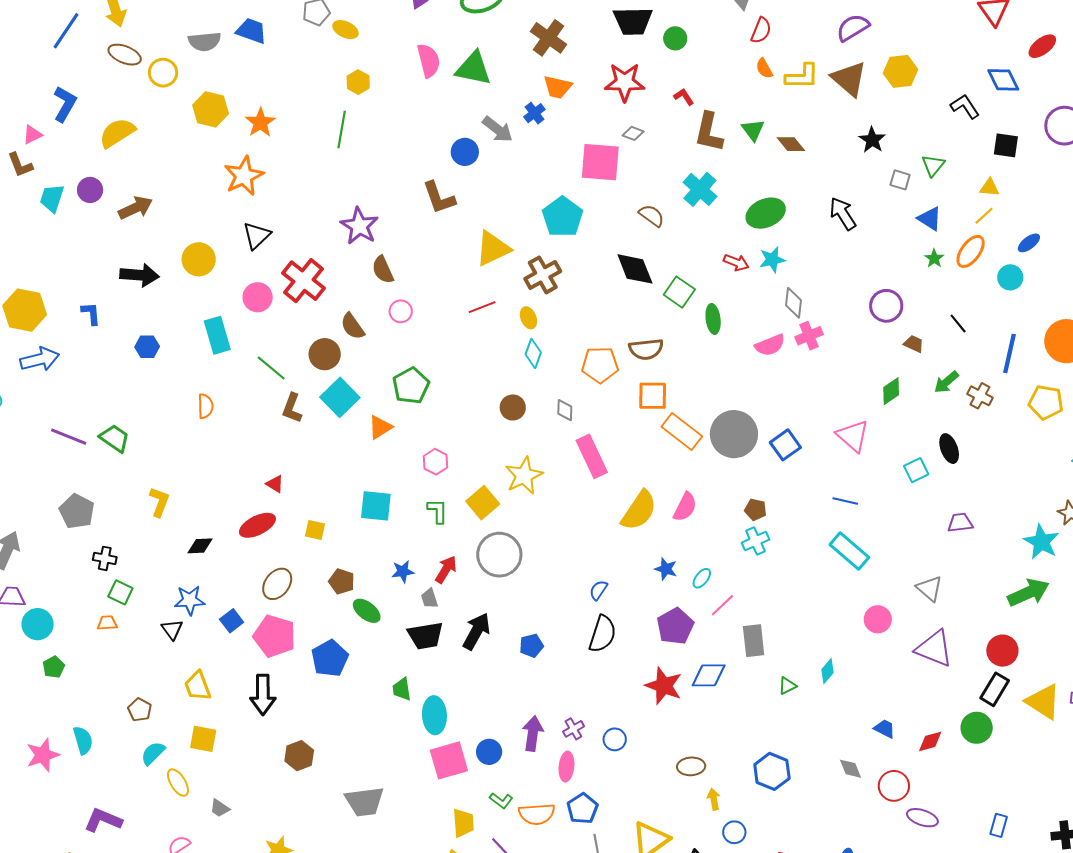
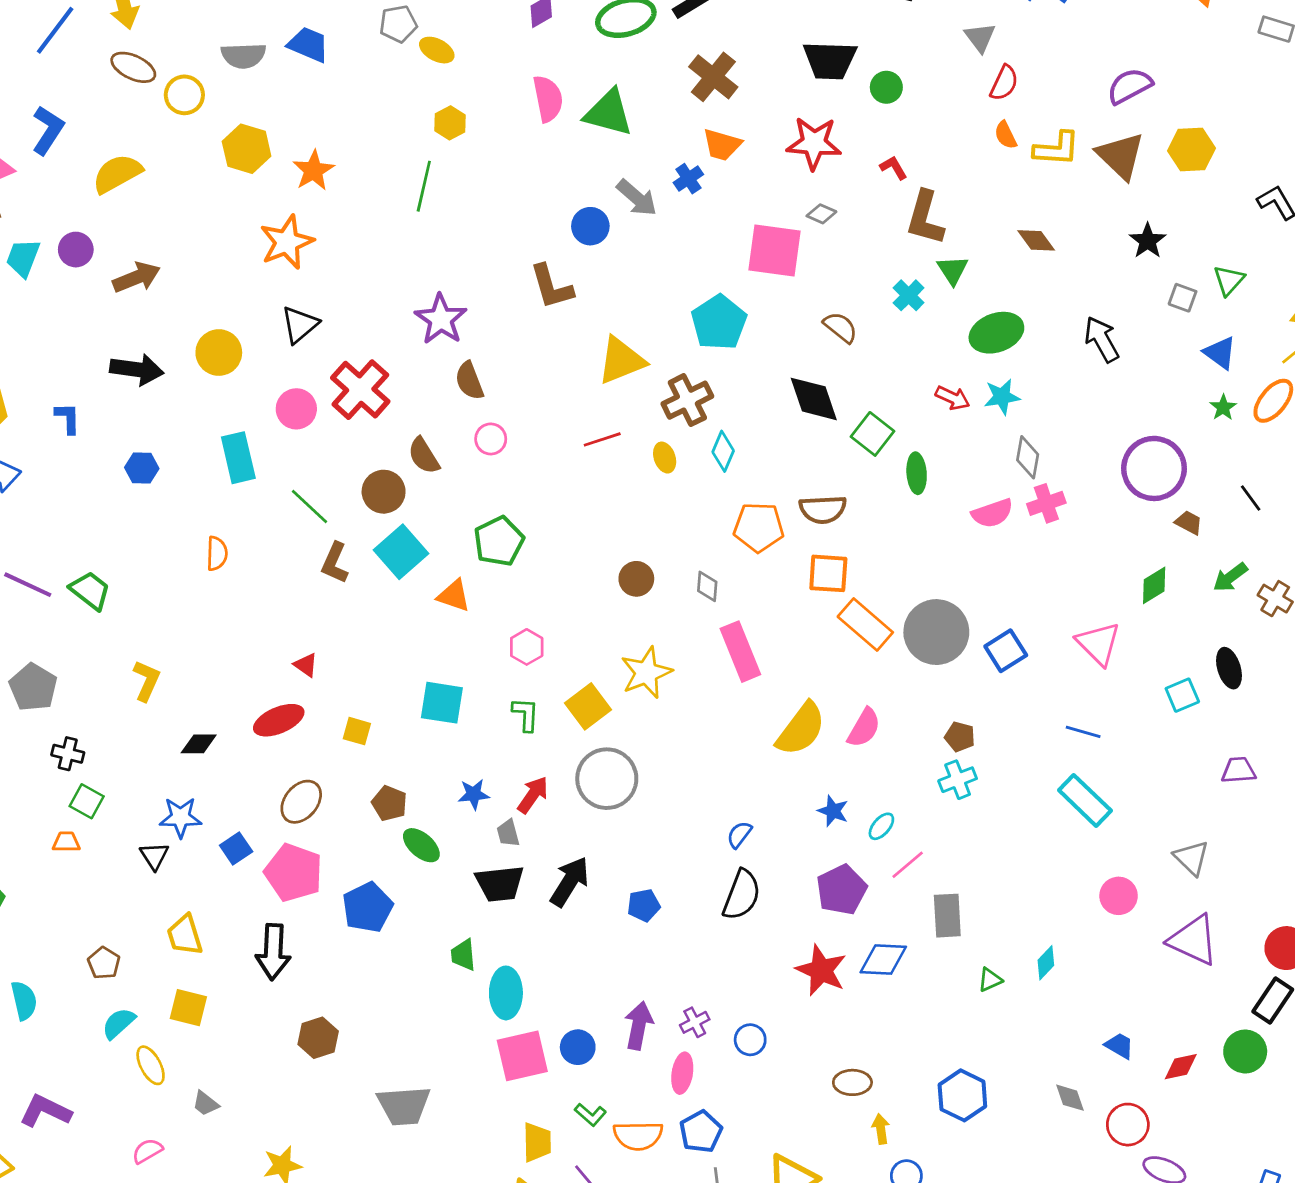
green triangle: (753, 130) -> (953, 270), moved
cyan cross: (700, 189) -> (909, 295), size x0.7
purple circle: (886, 306) -> (1154, 468), size x1.4
cyan diamond: (533, 353) -> (723, 451), moved
orange triangle: (380, 427) -> (454, 596), turned 48

